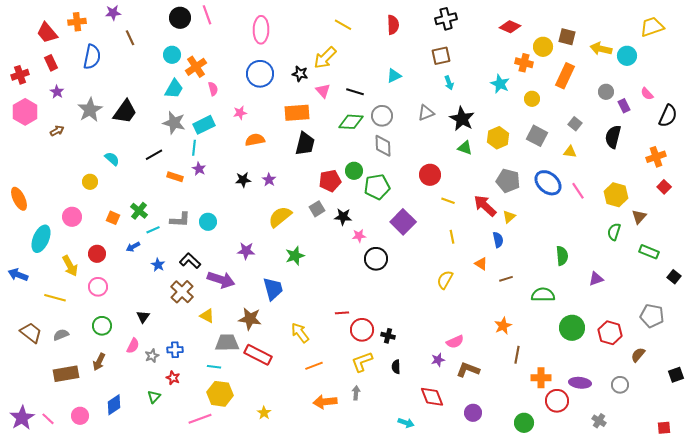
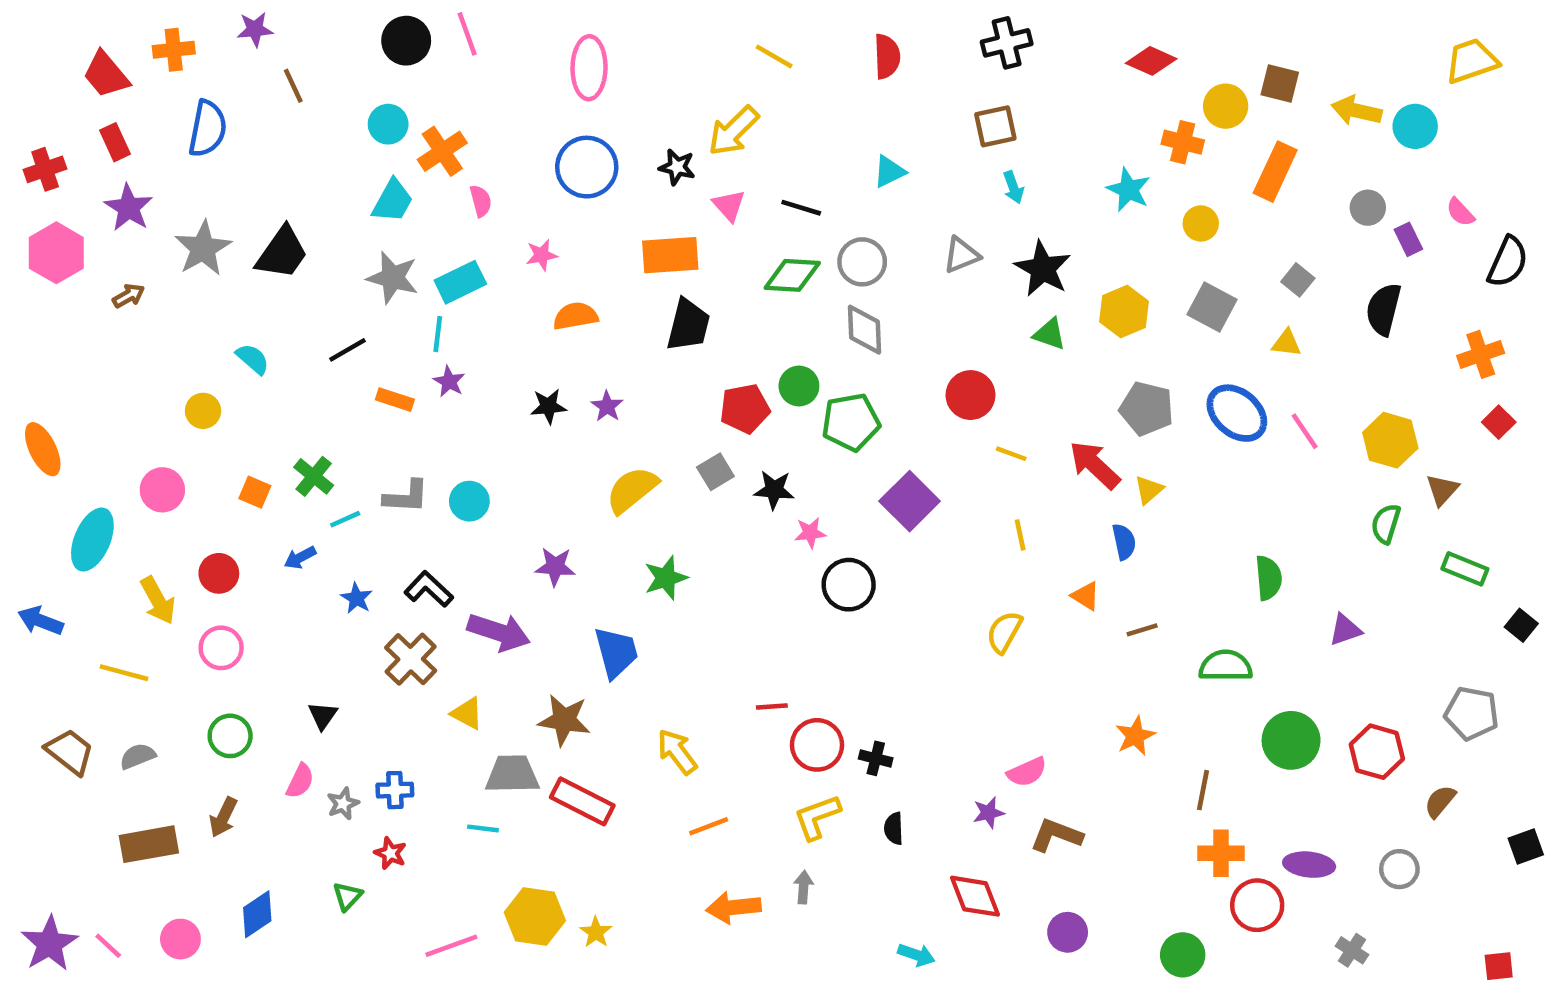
purple star: (57, 92) -> (129, 208), size x1.5
brown line: (517, 355) -> (1203, 790), moved
yellow hexagon: (220, 394) -> (535, 916), moved

